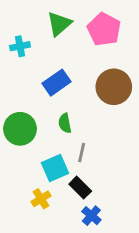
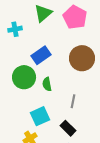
green circle: (20, 129) -> (24, 77), moved
gray line: (82, 153) -> (73, 101), moved
black rectangle: (80, 188) -> (68, 128), moved

